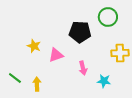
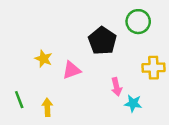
black pentagon: (80, 32) -> (102, 41), turned 30
pink arrow: (83, 68) -> (116, 87), moved
green line: (15, 78) -> (19, 100), turned 32

